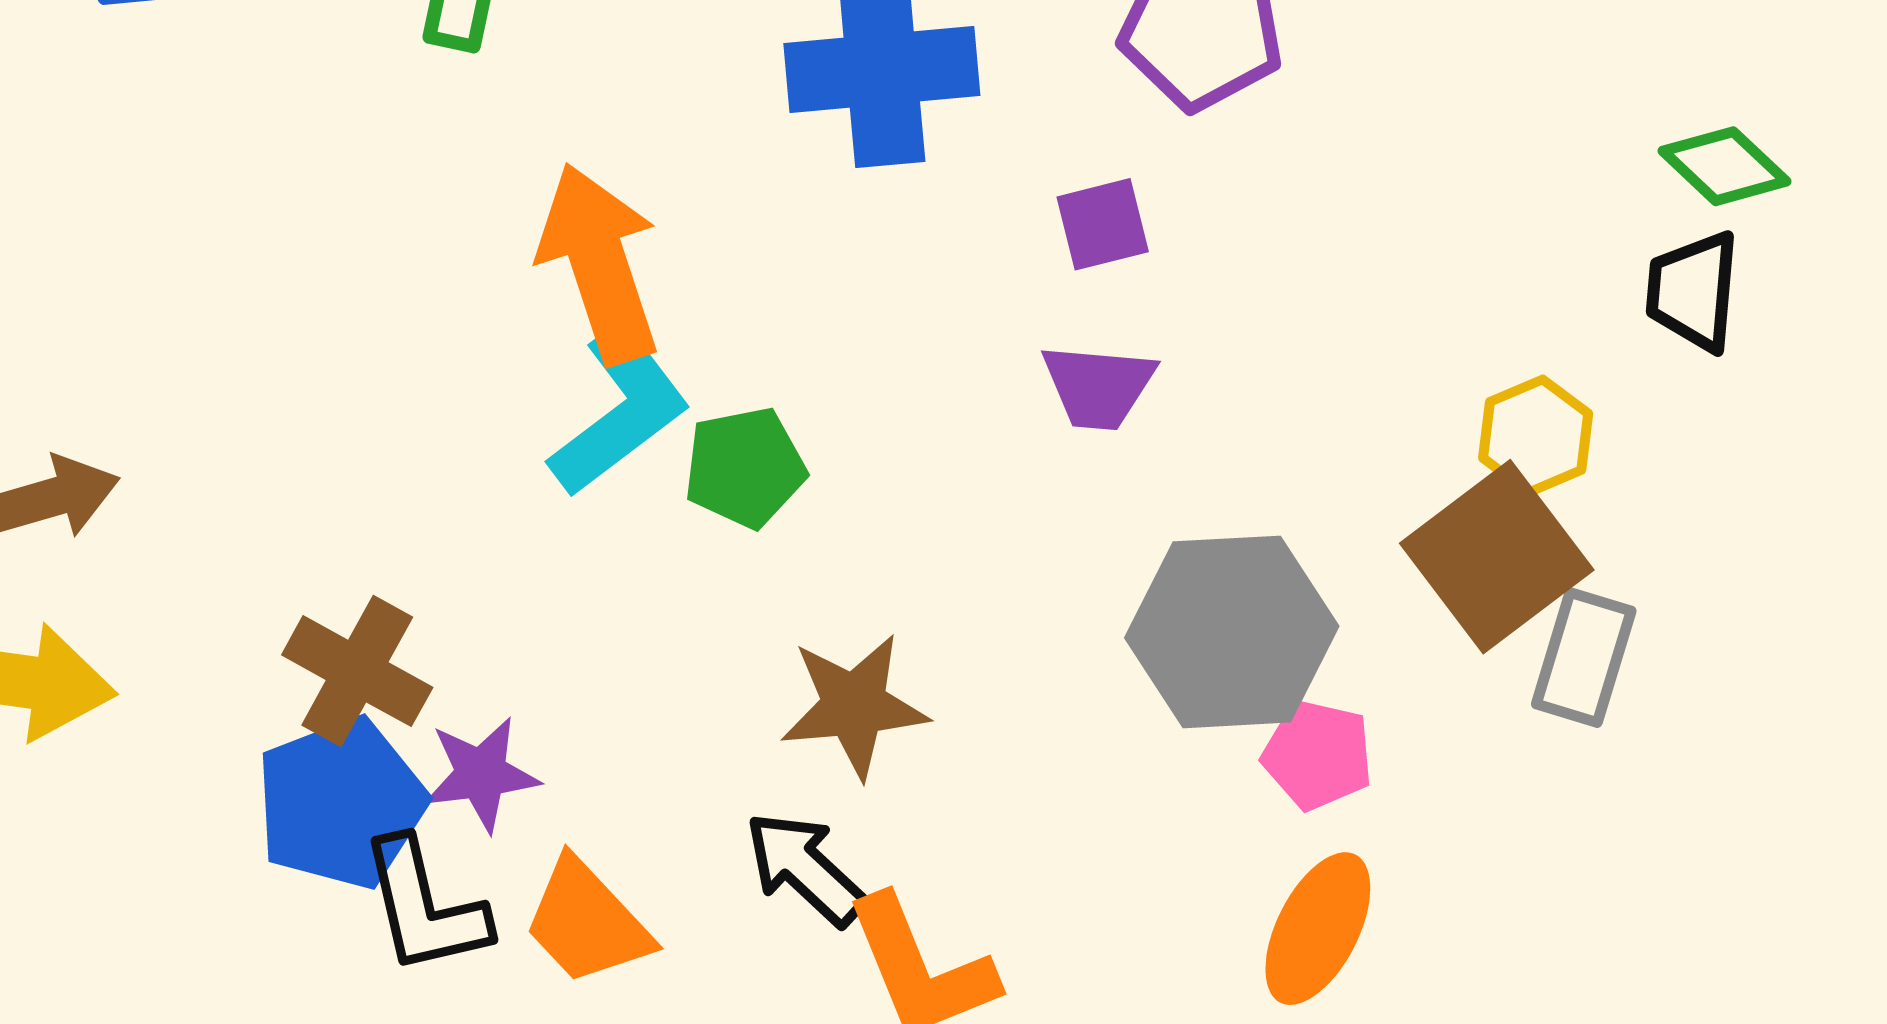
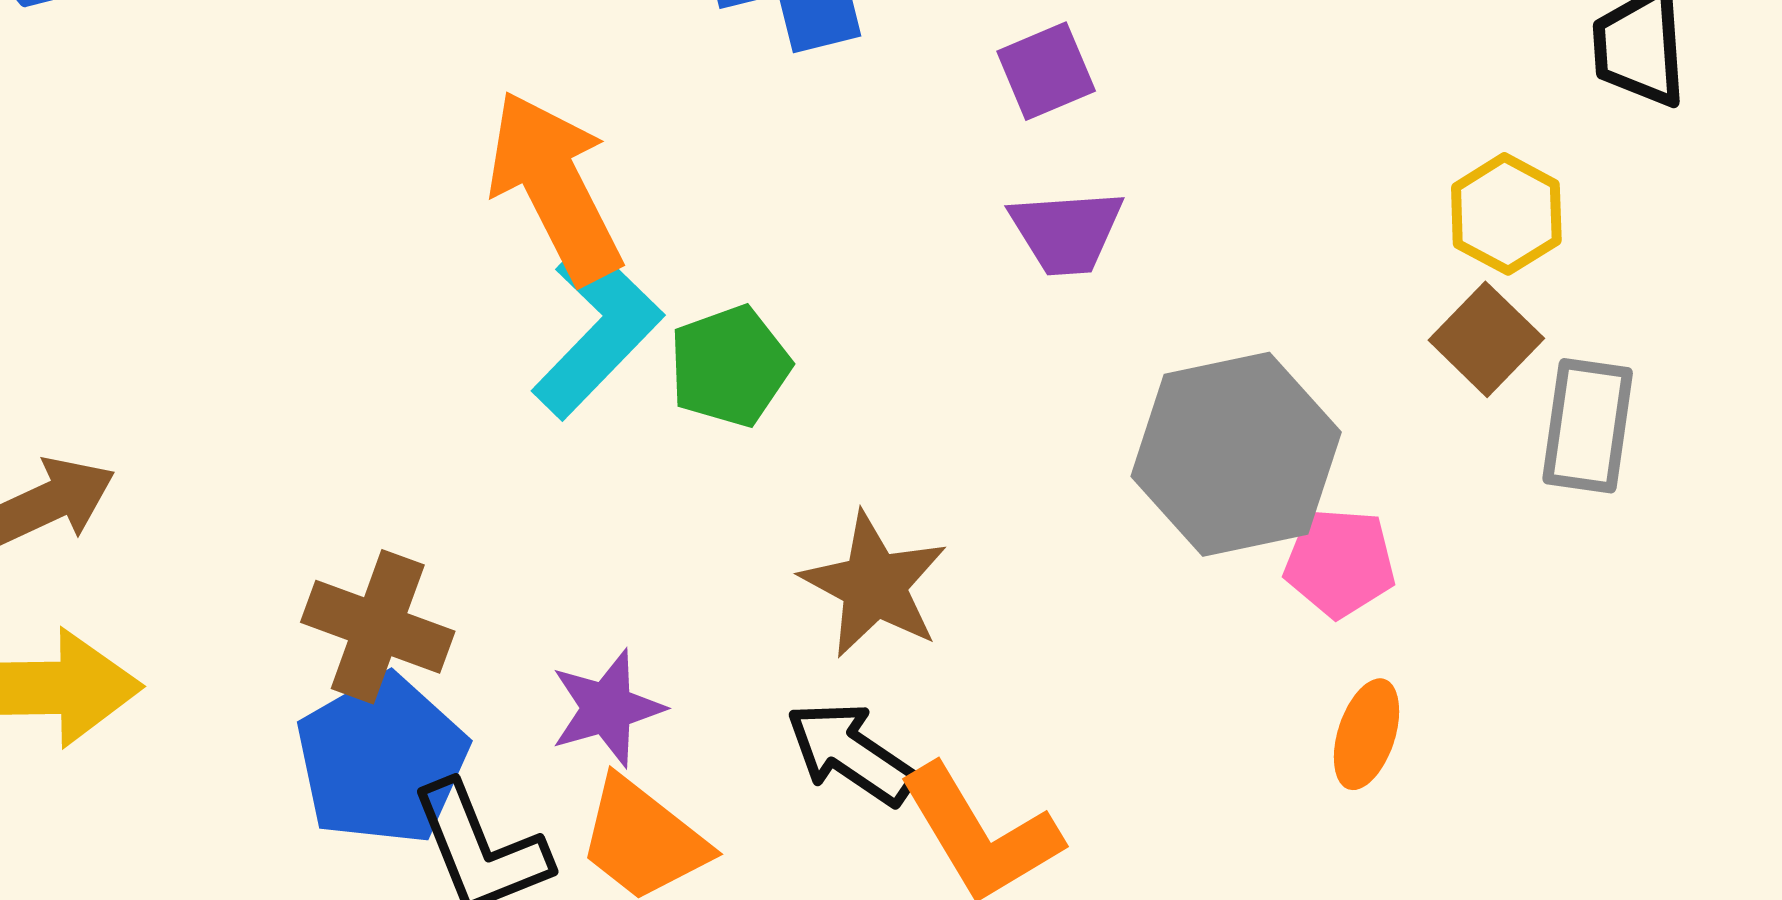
brown square: (1497, 557) -> (1486, 339), size x0.6
brown star: (854, 706) -> (874, 585), turned -30
purple star: (481, 774) -> (607, 708), moved
orange ellipse: (1318, 929) -> (1367, 734), size x0.7

